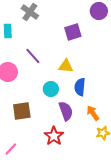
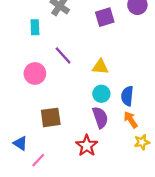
purple square: (73, 32) -> (105, 17), moved
blue semicircle: (80, 87) -> (127, 96), moved
cyan circle: (51, 89) -> (101, 94), moved

